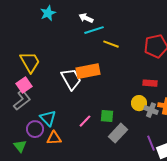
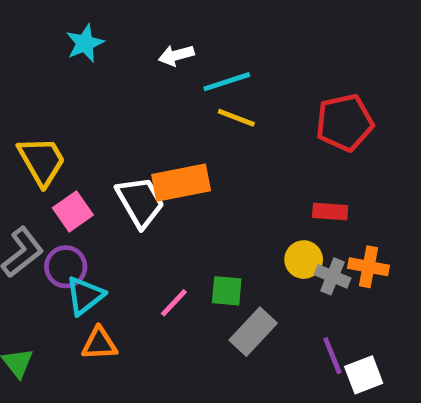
white arrow: (86, 18) -> (176, 55), turned -40
cyan line: (94, 30) -> (227, 82), moved
pink square: (24, 85) -> (73, 211), moved
cyan triangle: (48, 118) -> (85, 296), turned 36
purple circle: (35, 129) -> (66, 267), moved

